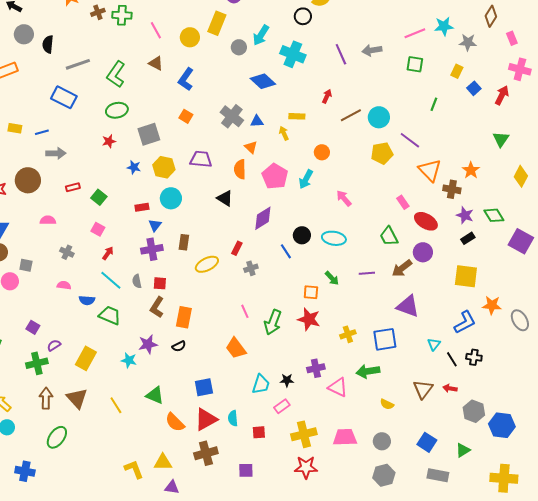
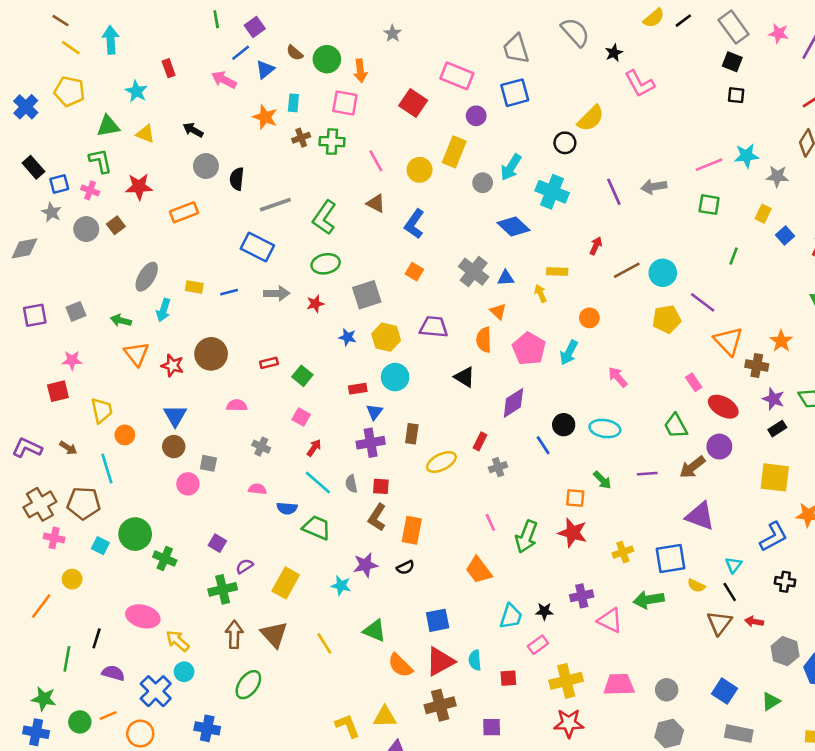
gray arrow: (56, 153) -> (277, 293), moved
black line: (452, 359) -> (730, 592), moved
yellow semicircle: (387, 404) -> (696, 586), moved

